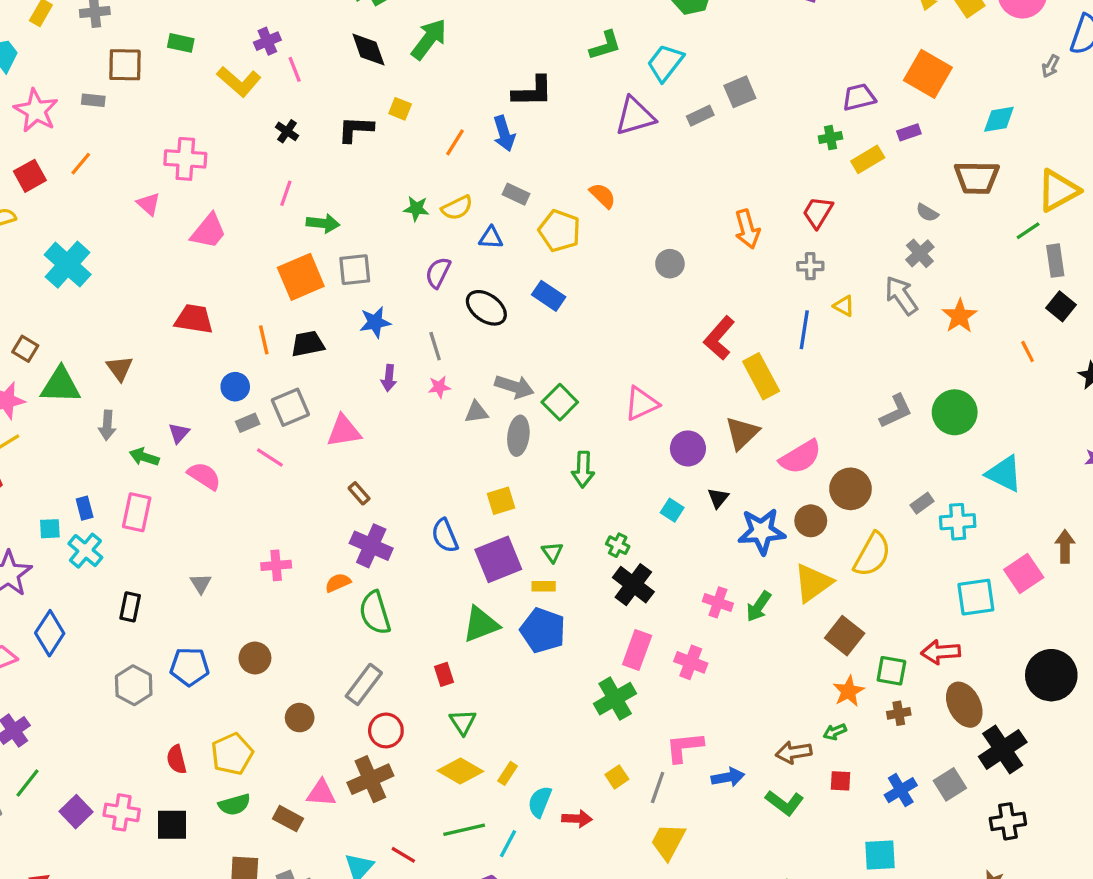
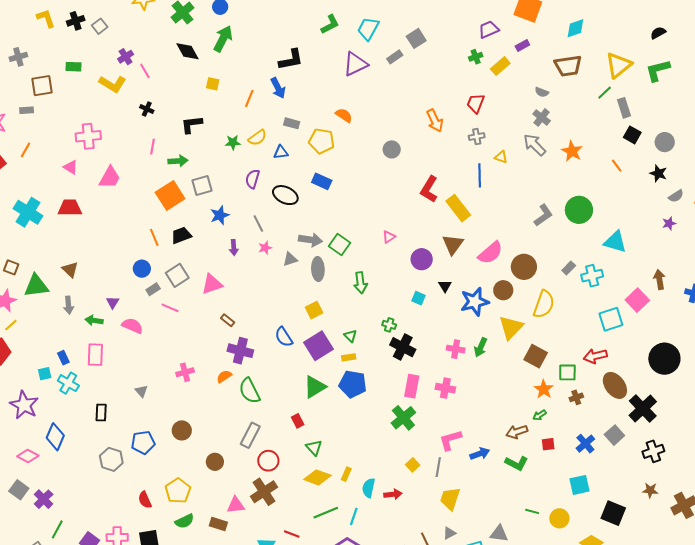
black L-shape: (356, 129) -> (192, 124), moved
red trapezoid: (194, 319) -> (70, 208), moved
pink triangle: (641, 404) -> (389, 237), size x0.6

